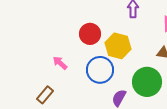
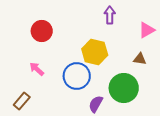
red circle: (90, 34) -> (42, 31), moved

